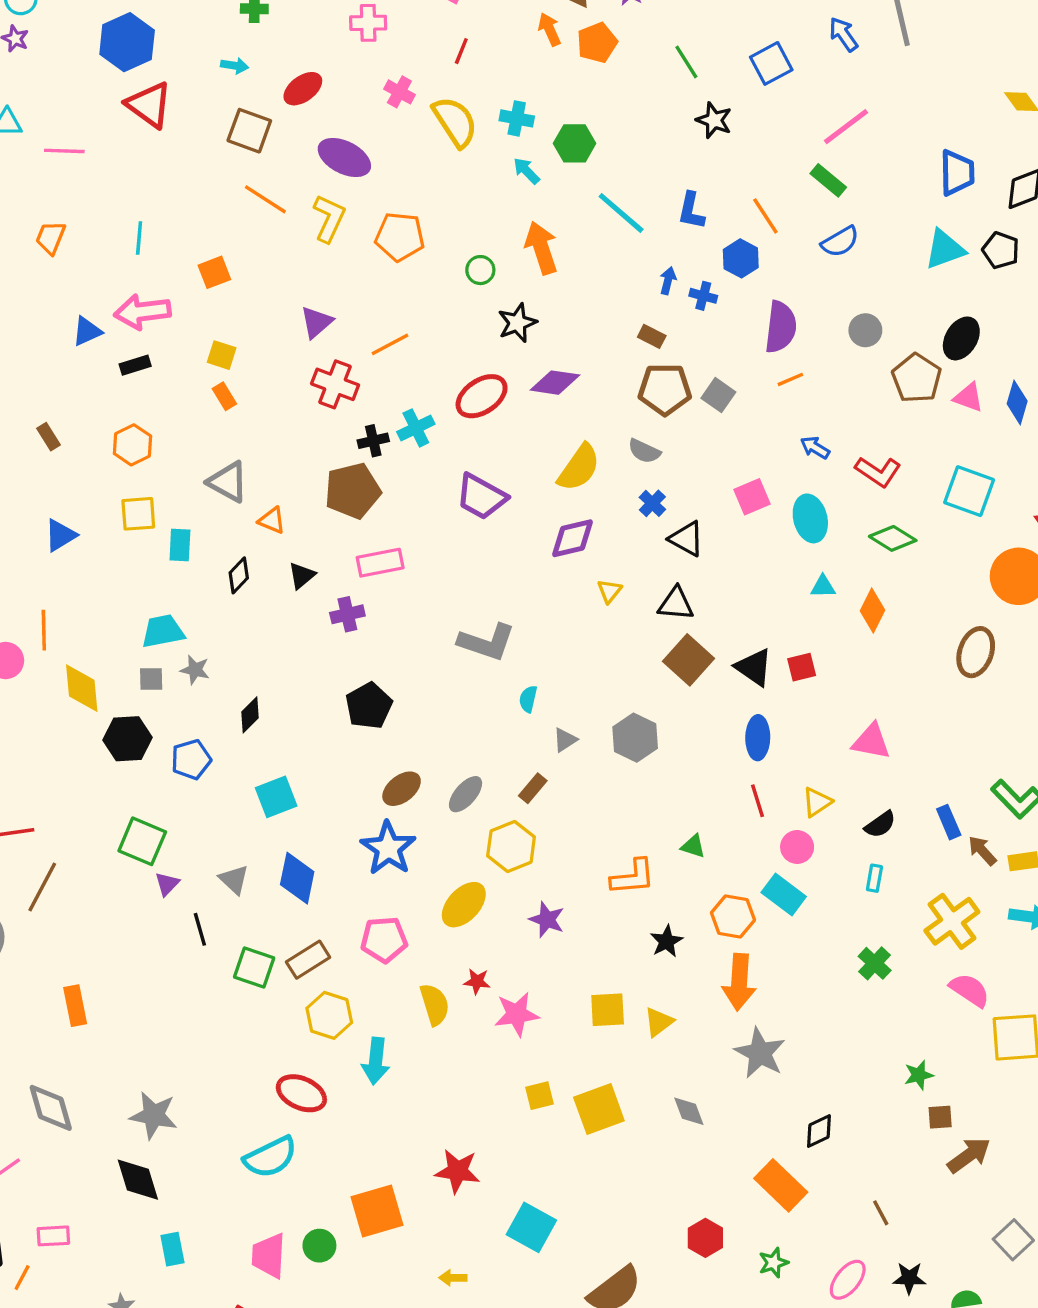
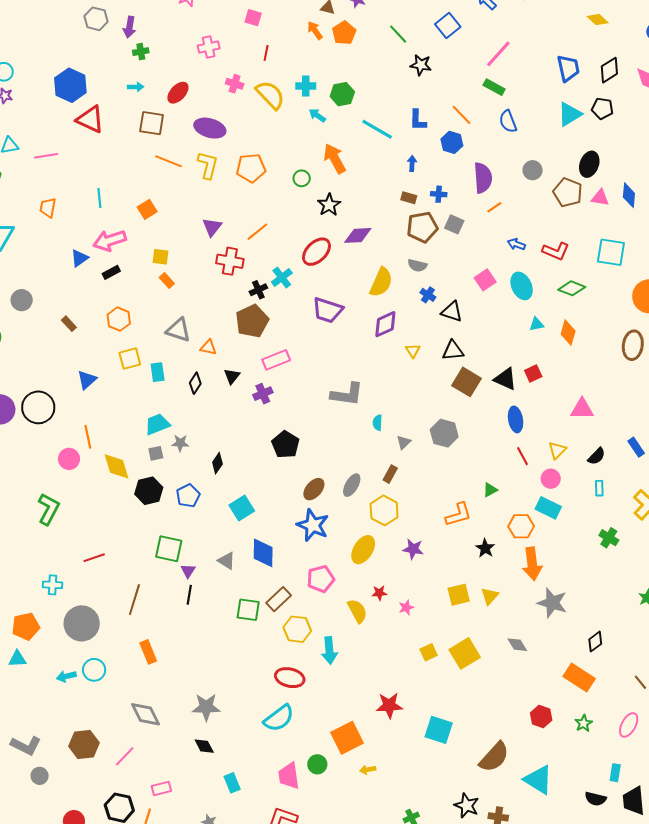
blue semicircle: (840, 242) -> (508, 121), turned 110
blue cross: (703, 296) -> (439, 194), moved
green triangle: (693, 846) -> (490, 490), turned -35
brown line: (42, 887) -> (134, 600), moved
black line: (200, 929) -> (189, 595), moved, turned 36
pink star: (517, 1014) -> (406, 607), size x0.6
black diamond: (138, 1180) -> (204, 746), size x0.7
yellow arrow: (453, 1278) -> (368, 770), moved

